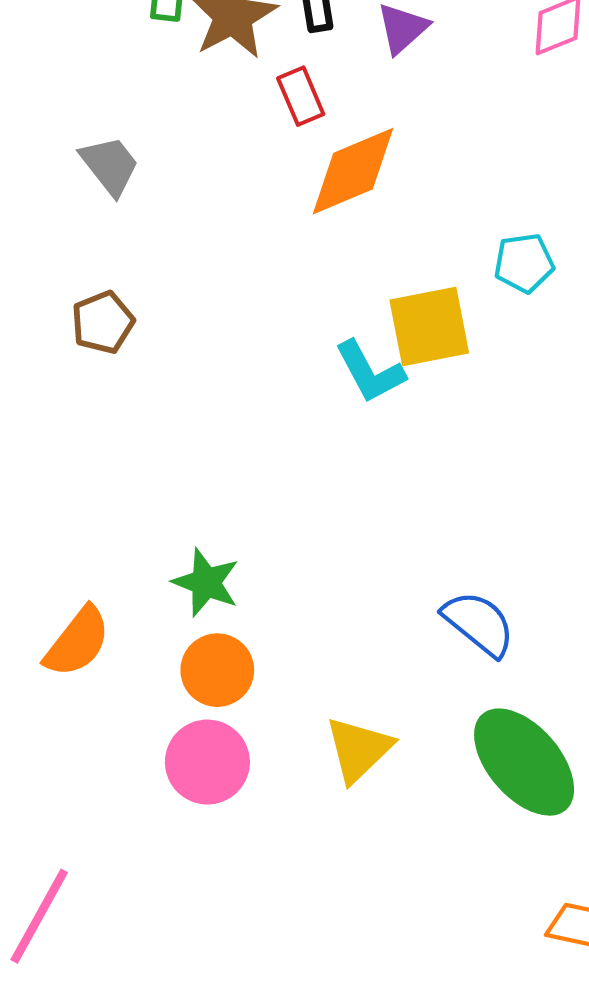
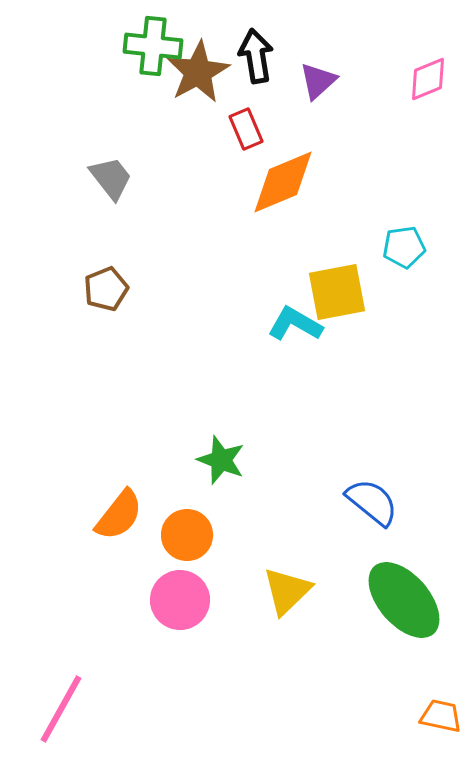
cyan L-shape: (370, 372) -> (295, 324), turned 148
green star: (206, 582) -> (221, 460), moved
orange semicircle: (77, 642) -> (119, 515), moved

